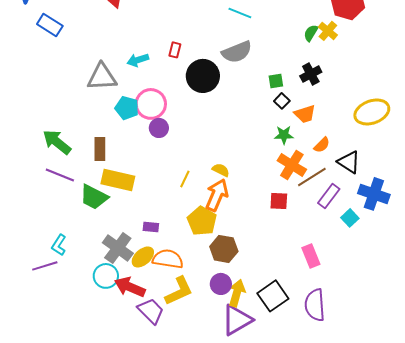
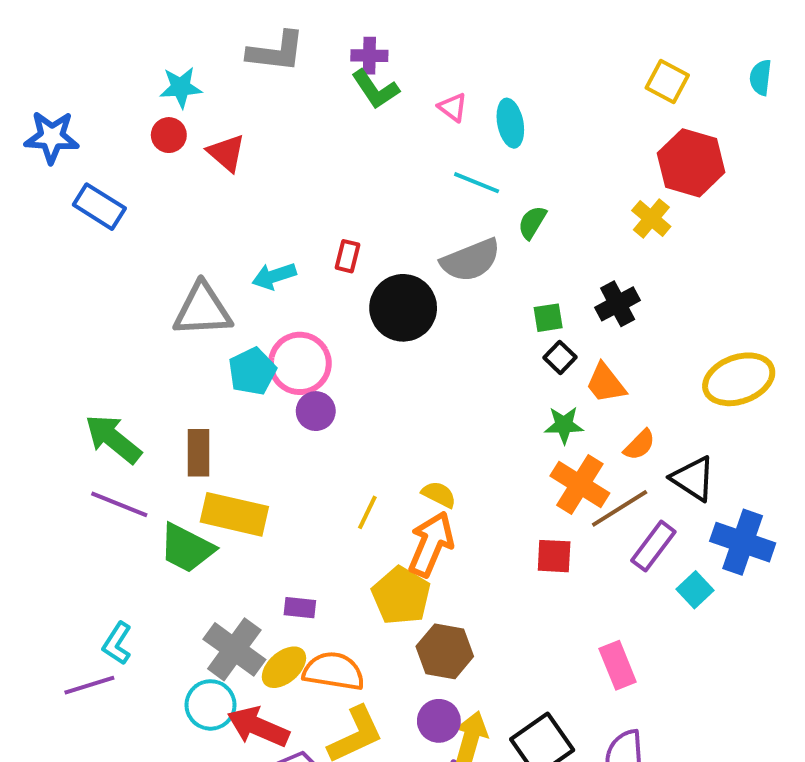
green semicircle: (311, 33) -> (532, 222), moved
cyan pentagon: (127, 108) -> (252, 371), turned 30
orange trapezoid: (305, 114) -> (606, 383), turned 70

